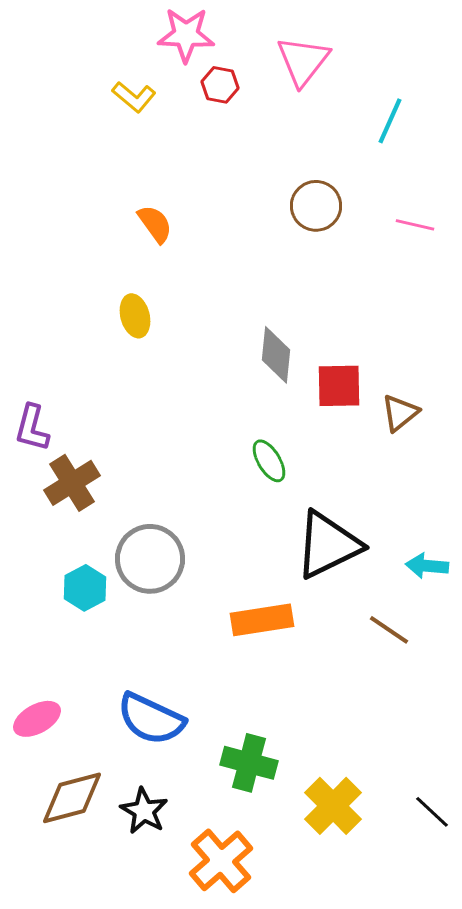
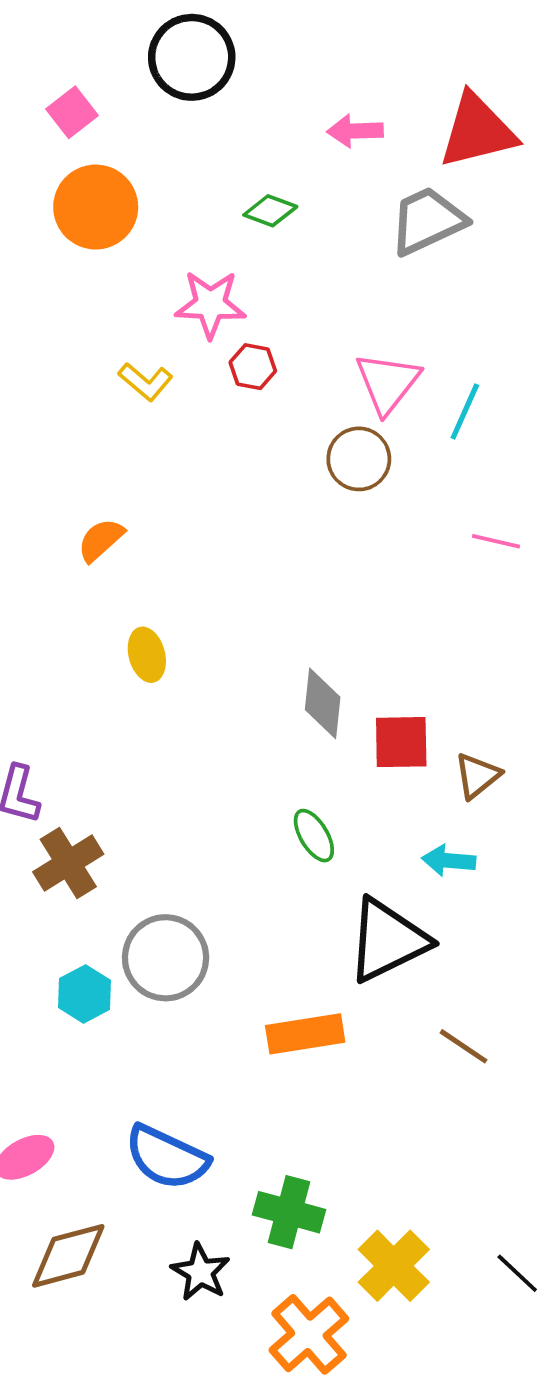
pink triangle: (303, 61) -> (388, 383), moved
brown circle: (316, 206) -> (359, 459), moved
orange semicircle: (155, 224) -> (101, 540), moved, turned -96
cyan arrow: (427, 566) -> (449, 860), moved
black star: (144, 811) -> (200, 1272), moved
orange cross: (221, 861) -> (309, 1334), moved

